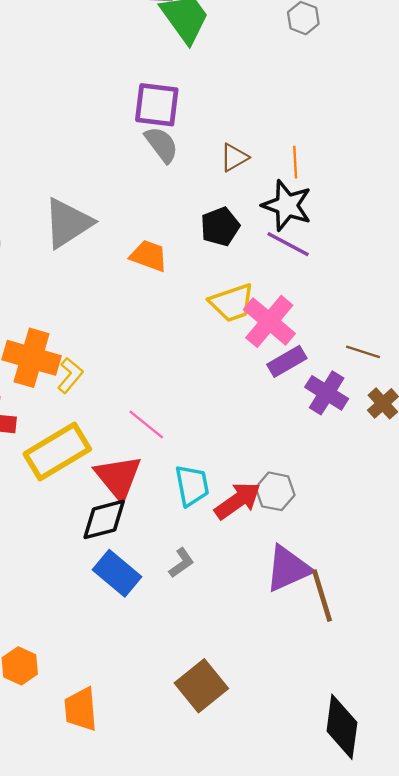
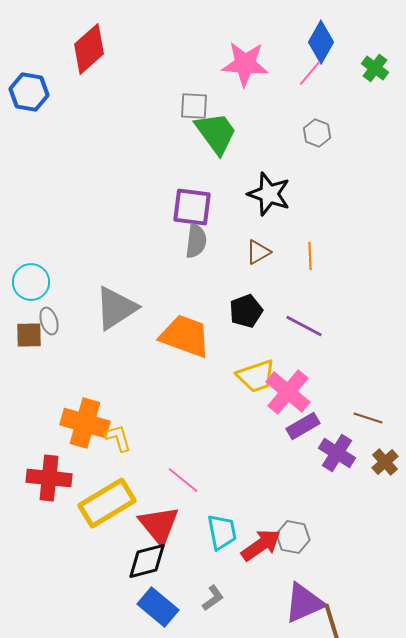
gray semicircle: (162, 145) -> (196, 241), turned 44
black star: (287, 205) -> (269, 194), moved
orange trapezoid: (149, 256) -> (185, 336), size x1.6
yellow L-shape: (70, 375) -> (118, 438), turned -56

